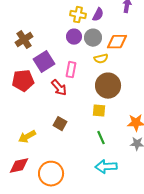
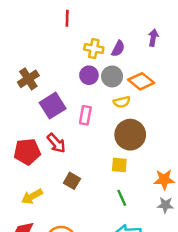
orange diamond: (117, 42) -> (141, 81), turned 40
red pentagon: (23, 81) -> (27, 152), moved
red arrow: (59, 88) -> (56, 143), moved

